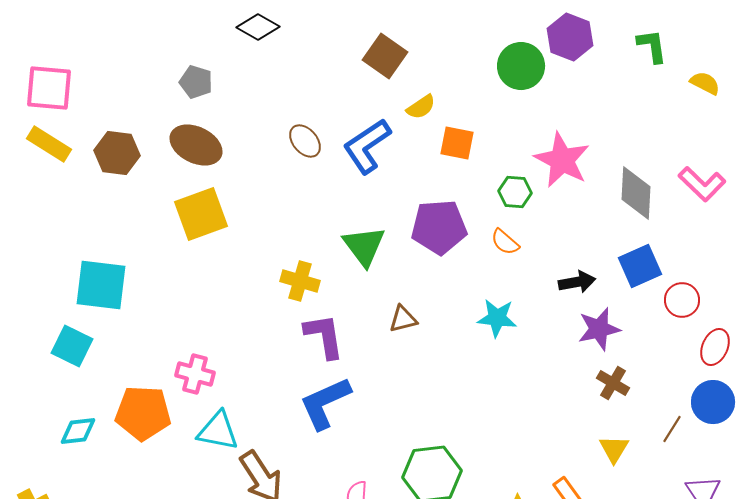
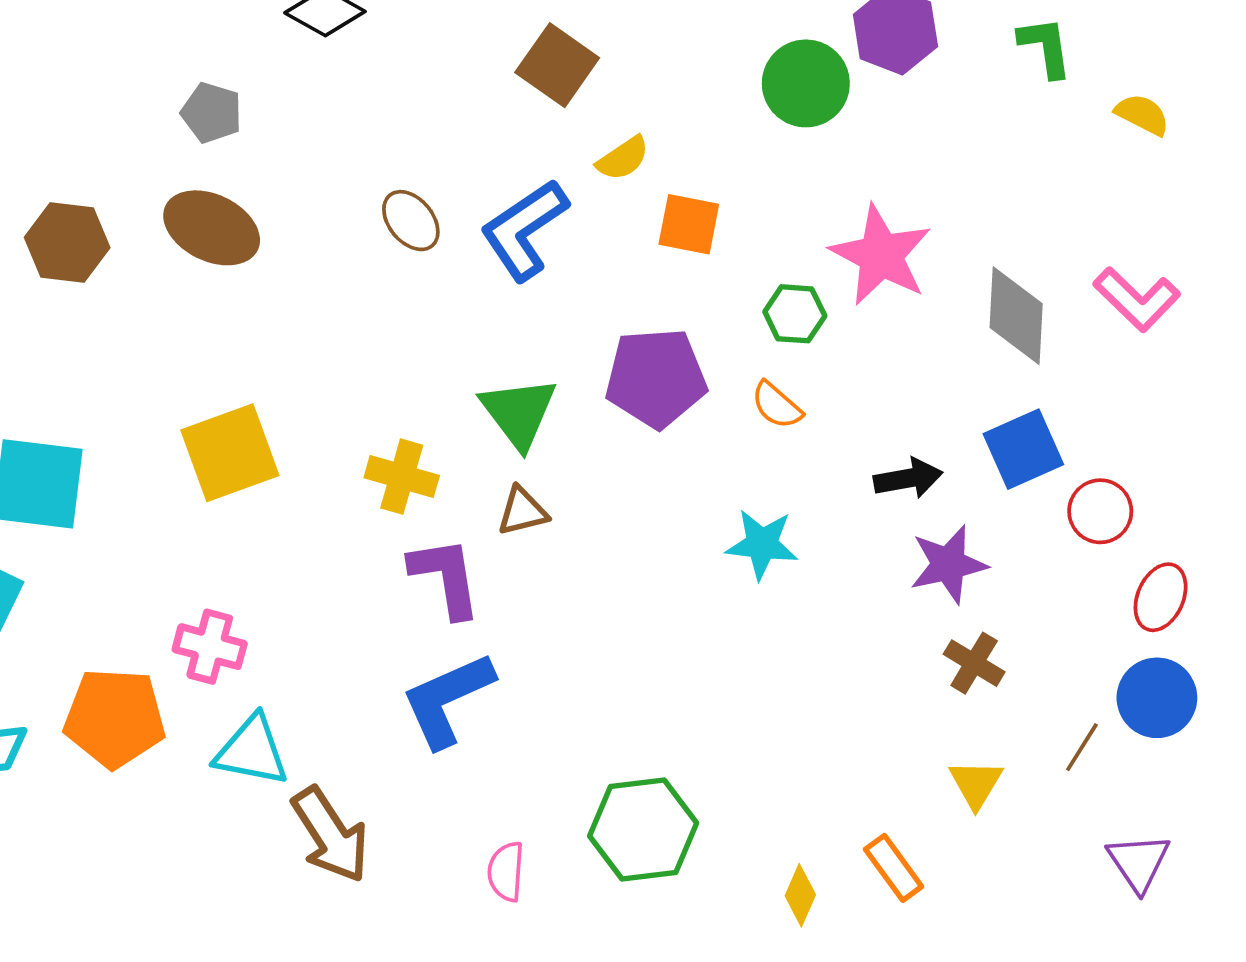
yellow square: (201, 214) -> (230, 453), moved
brown triangle: (403, 319) -> (522, 511), moved

